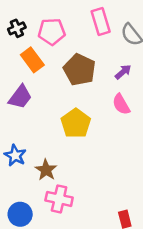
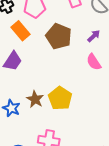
yellow pentagon: (76, 123) -> (60, 98), moved
brown star: (46, 170) -> (35, 99), moved

